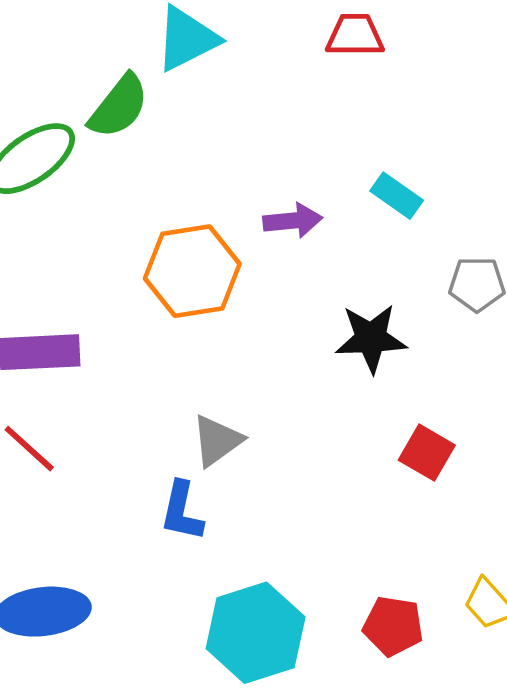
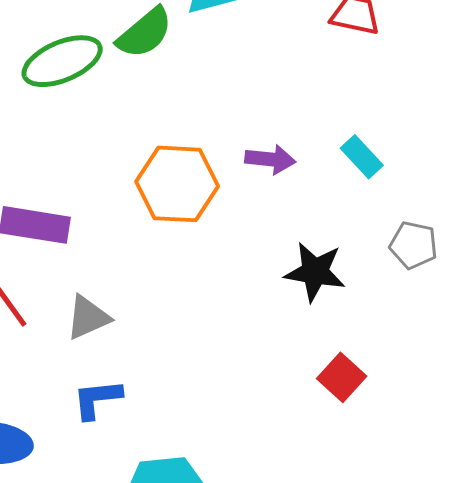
gray triangle: (217, 441) -> (88, 317), moved
blue L-shape: (182, 511) -> (97, 399), moved, turned 60

